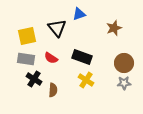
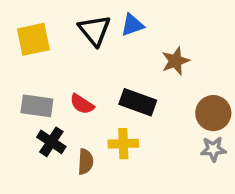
black triangle: (57, 28) -> (95, 30), moved
brown star: (114, 28) -> (176, 61), moved
yellow square: (27, 36) -> (33, 39), moved
yellow cross: (86, 80) -> (123, 144), moved, turned -35

